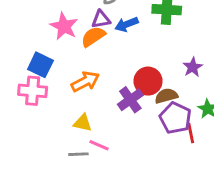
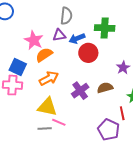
orange semicircle: (93, 37) -> (44, 55), moved
red circle: (148, 81) -> (88, 53), moved
purple pentagon: (175, 118) -> (109, 130), moved
yellow triangle: (83, 123) -> (47, 107), size x1.5

